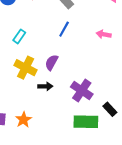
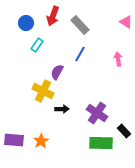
pink arrow: (104, 34) -> (118, 59), turned 72
cyan rectangle: (19, 36) -> (37, 45), moved
purple semicircle: (52, 62) -> (57, 72), moved

